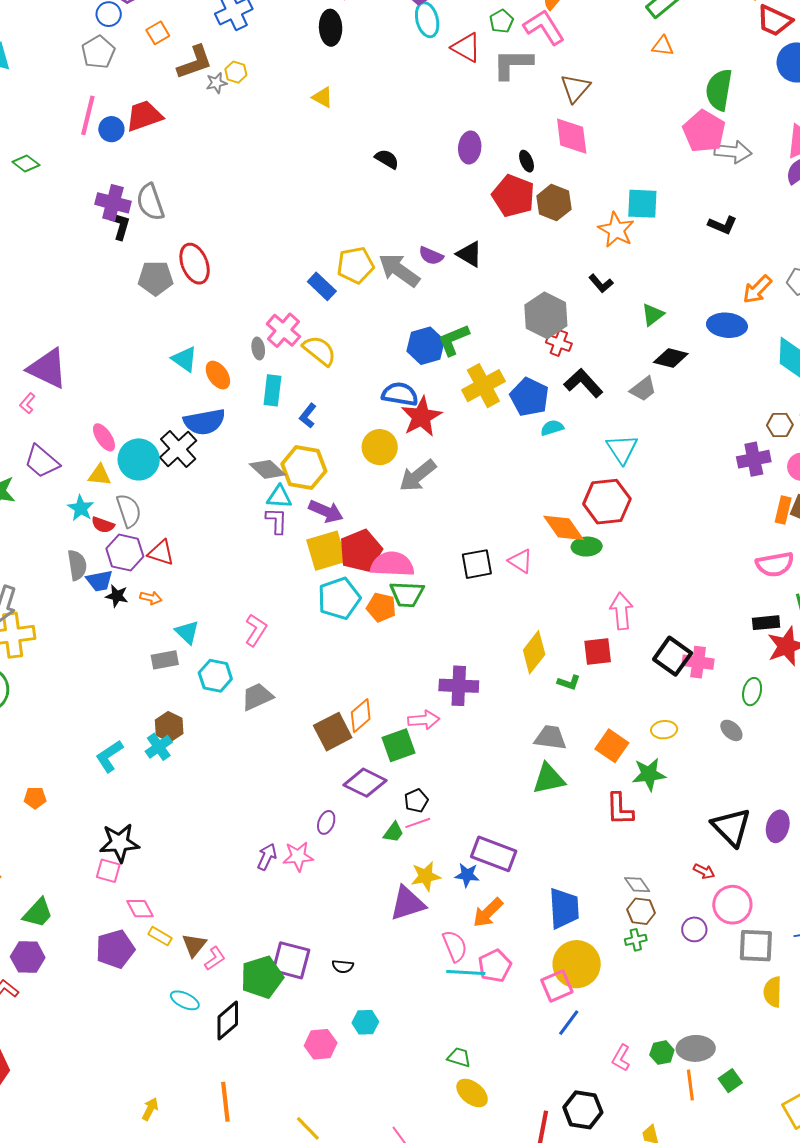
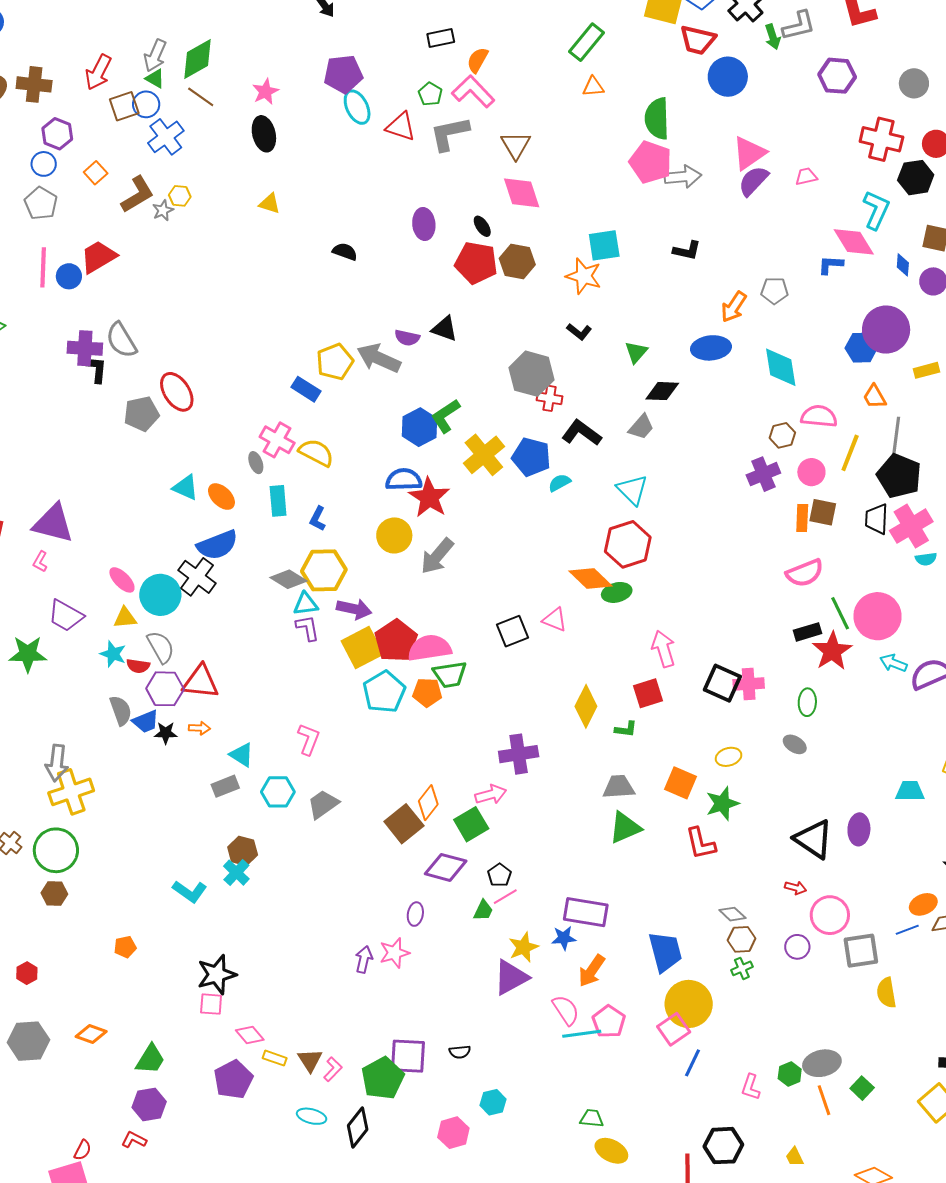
red triangle: (161, 553) -> (201, 682), size x1.4
cyan L-shape: (109, 756) -> (190, 891), turned -100

